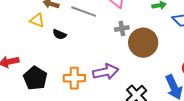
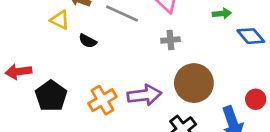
brown circle: (143, 43) -> (194, 83), moved
orange cross: (74, 78) -> (102, 100), turned -35

